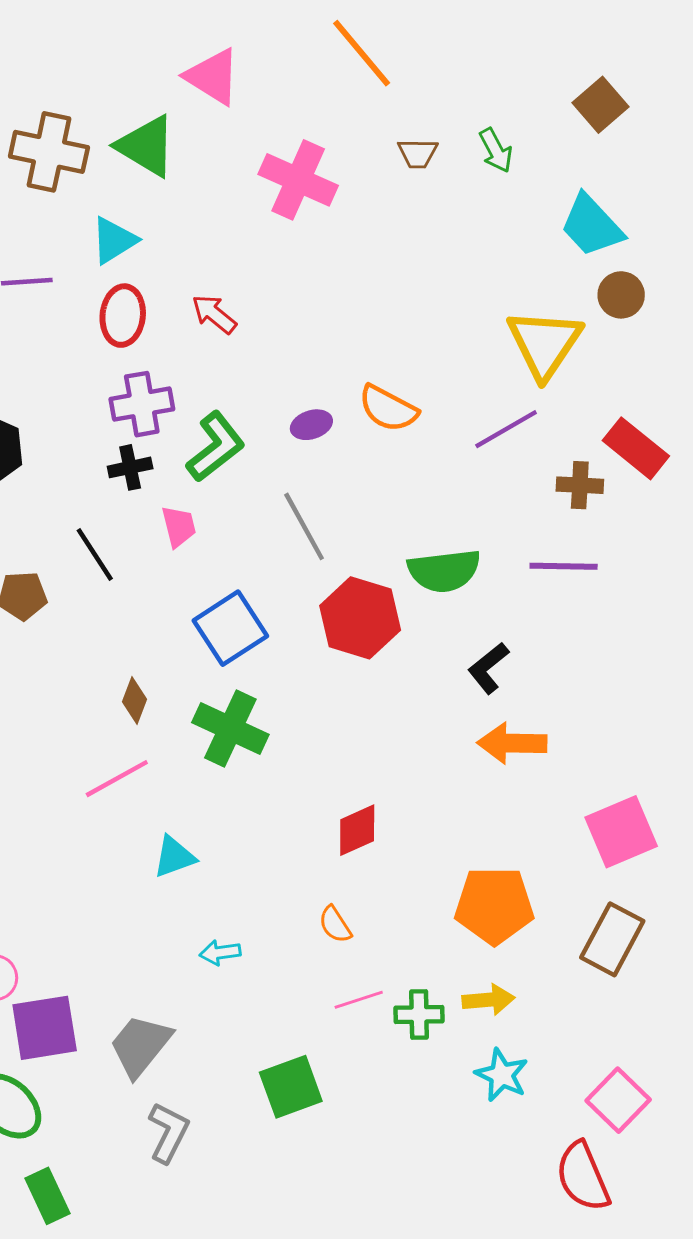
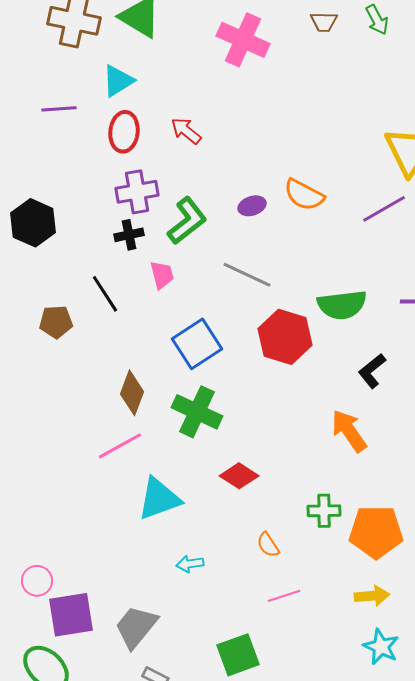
gray line: (304, 526) -> (247, 275), turned -36
brown diamond: (134, 700) -> (132, 393), size x1.4
orange arrow: (512, 743) -> (349, 431), moved, turned 54
red diamond: (357, 830) -> (239, 476), moved, turned 57
cyan triangle: (174, 857) -> (159, 499), size x1.5
green cross: (419, 1015) -> (324, 511), moved

